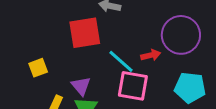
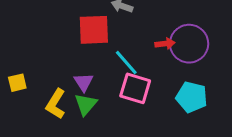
red arrow: (151, 55) -> (165, 44), moved
yellow square: (38, 68) -> (17, 83), moved

